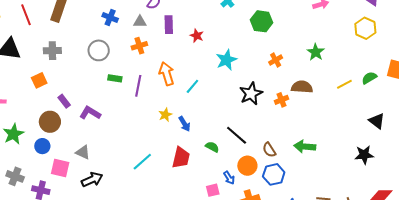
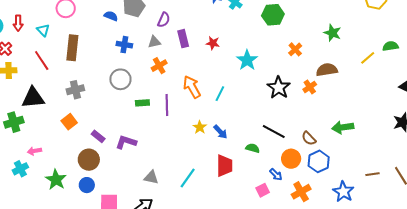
green semicircle: (369, 78) -> (390, 46), turned 35
gray triangle: (83, 152) -> (151, 177), moved

